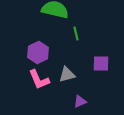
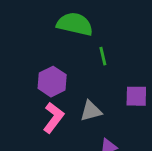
pink L-shape: (39, 79) -> (53, 118), turned -120

